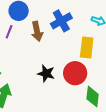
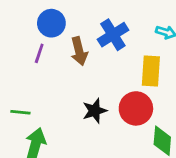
black star: (46, 74) -> (95, 111), turned -30

